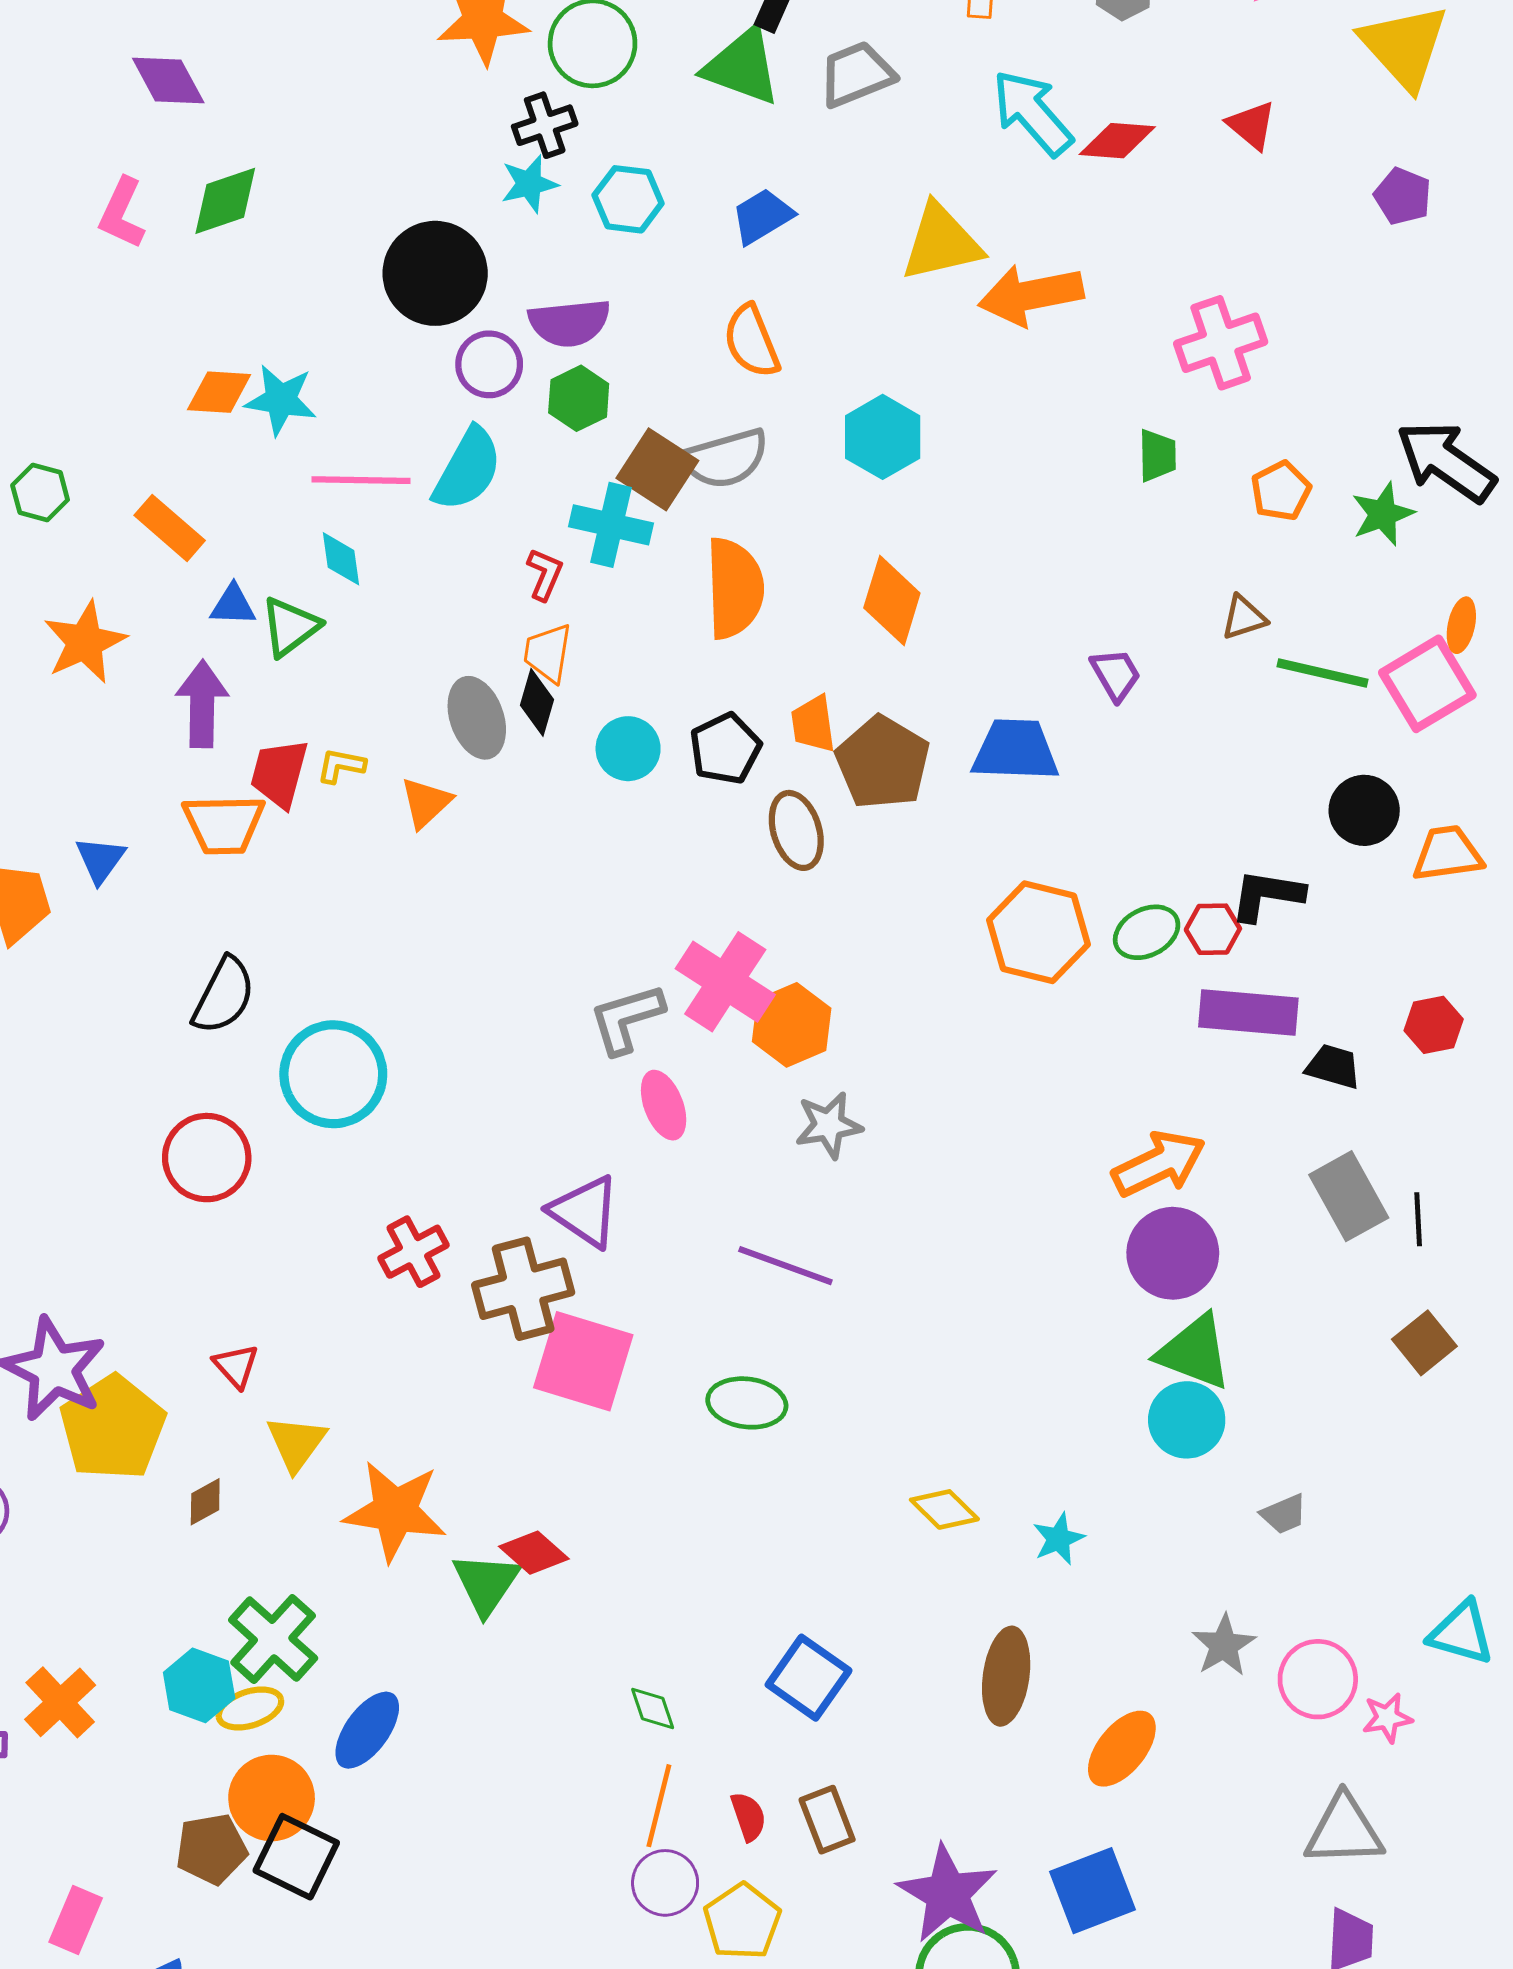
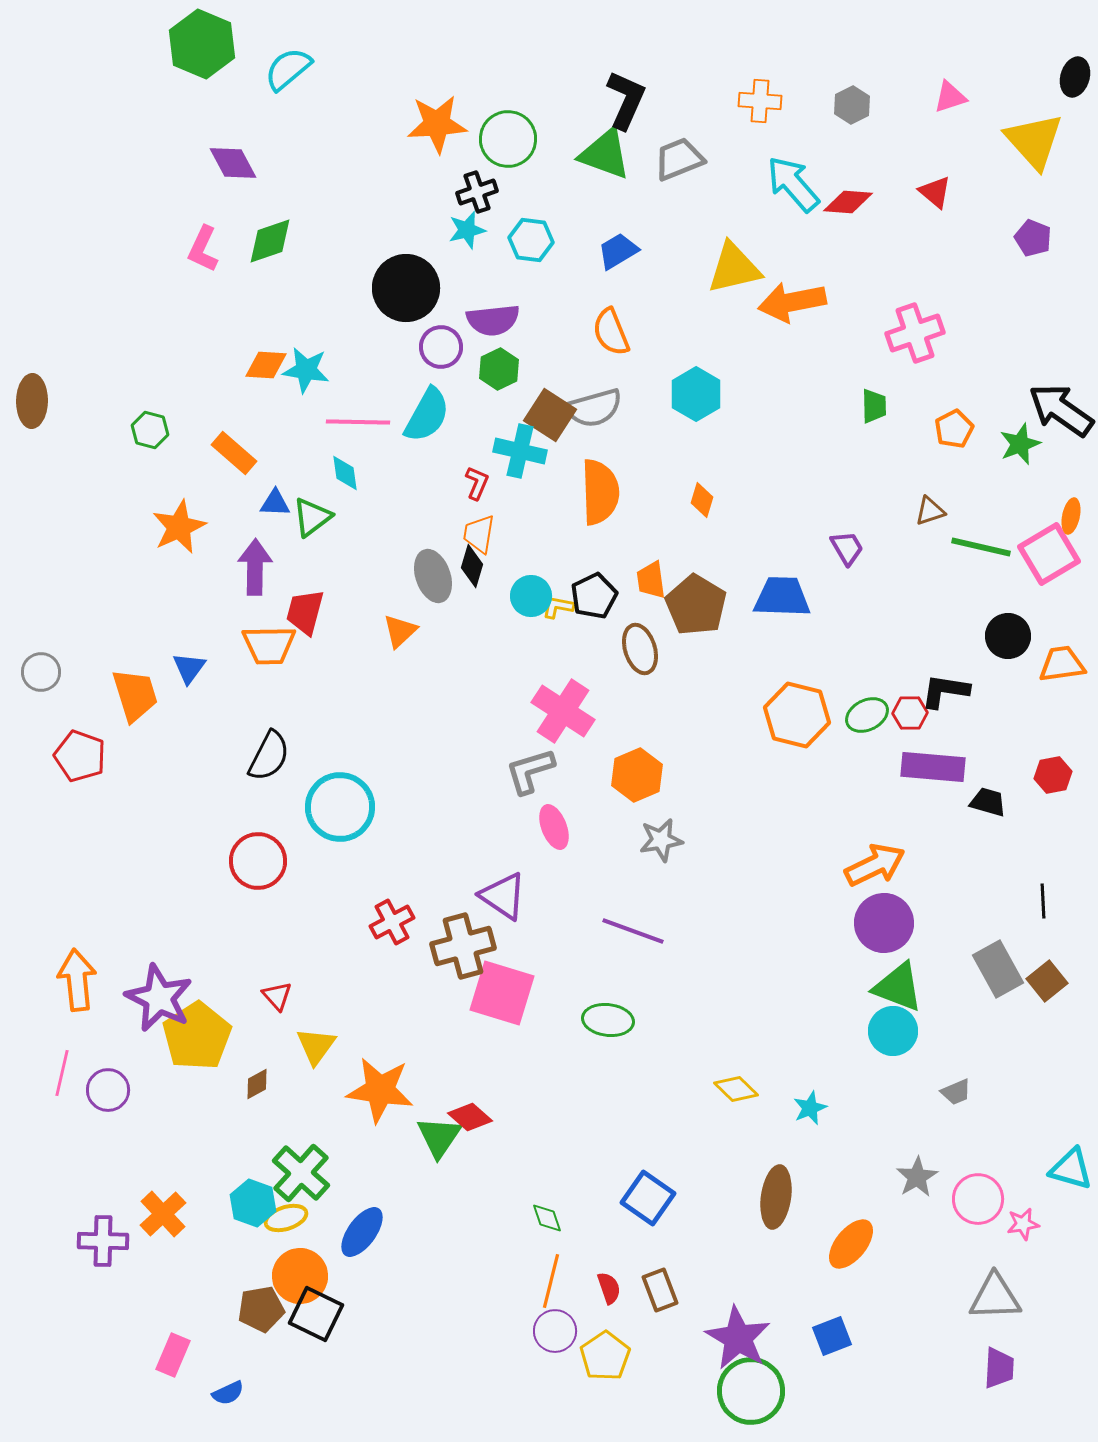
orange diamond: (892, 600) -> (702, 500), size x0.6
yellow L-shape: (341, 766) -> (558, 607), moved
pink cross: (725, 982) -> (563, 711), moved
gray rectangle: (1349, 1196) -> (998, 969), moved
blue square: (1093, 1891) -> (832, 1336), size x0.7

